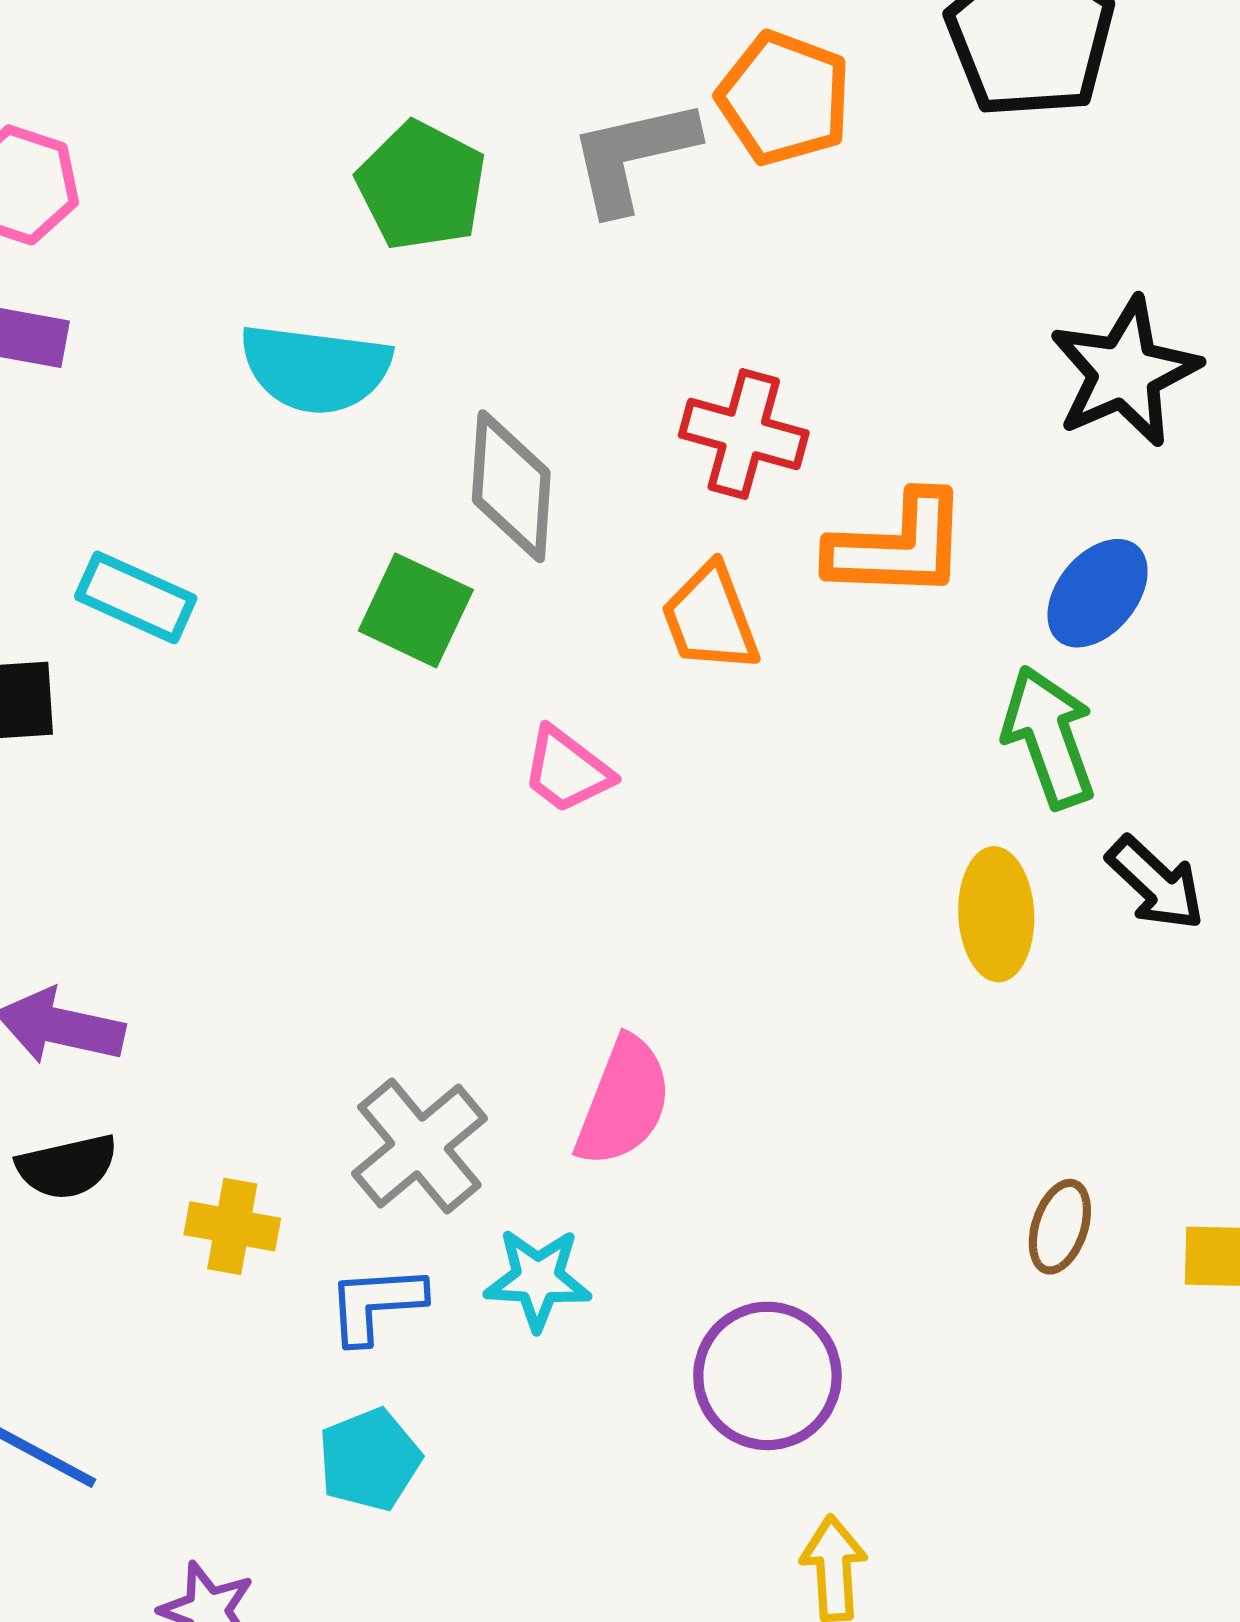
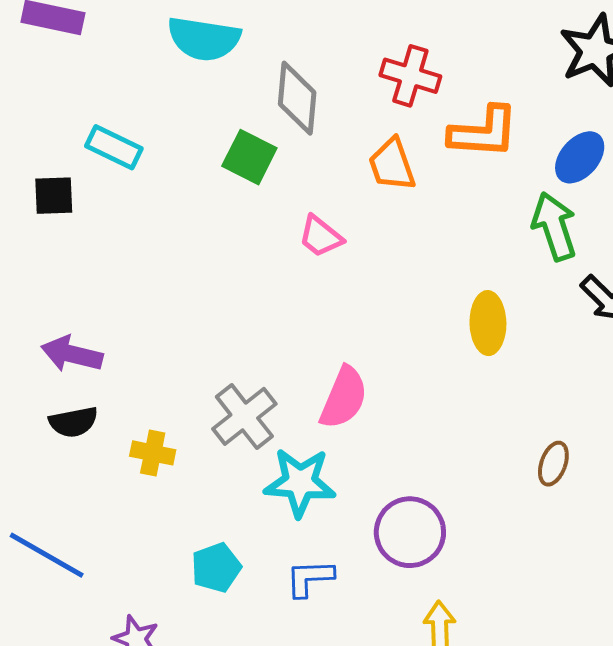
yellow ellipse: (996, 914) -> (488, 323), moved
cyan star: (538, 1279) -> (300, 482), size x1.4
blue L-shape: (376, 1304) -> (310, 578), moved

